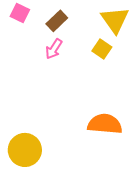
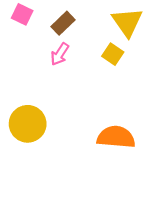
yellow circle: (25, 150) -> (28, 124), moved

